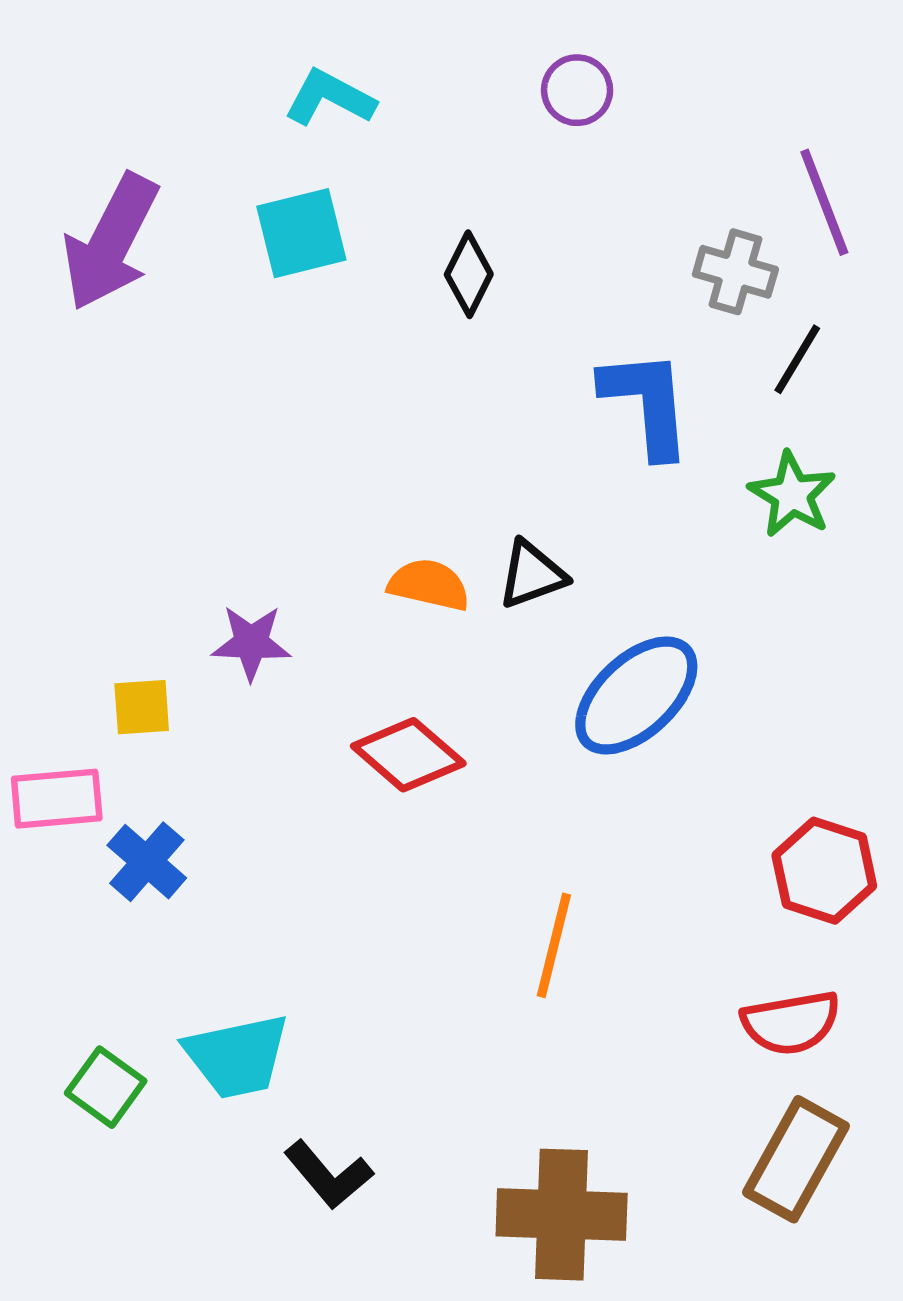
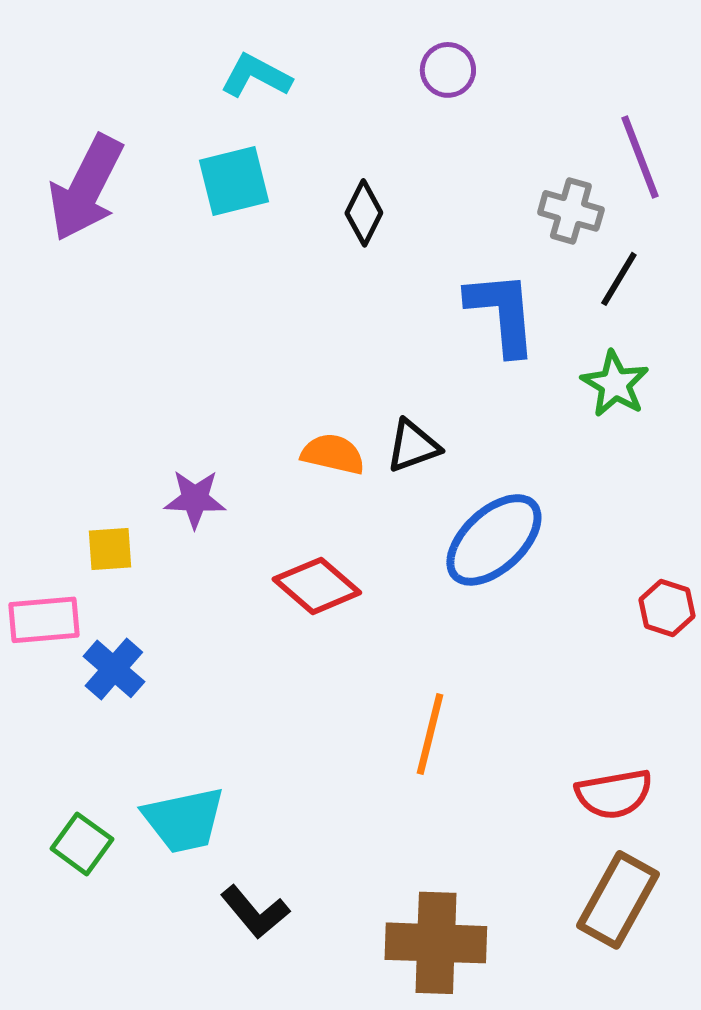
red hexagon: (824, 871) -> (667, 608), moved, size x0.7

